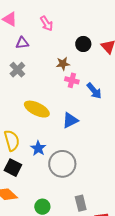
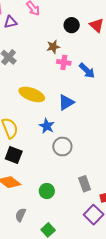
purple triangle: (22, 43) -> (10, 22), moved
blue star: (38, 148) -> (47, 126), moved
gray circle: (62, 164) -> (62, 146), size x0.7

